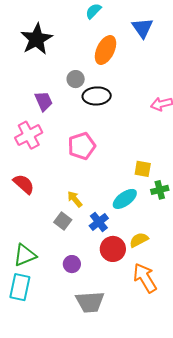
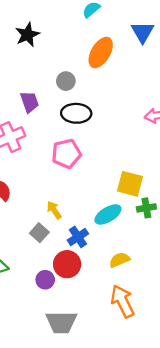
black star: (36, 39) -> (27, 35), size x0.7
black ellipse: (97, 96) -> (76, 113), moved
yellow square: (143, 169) -> (130, 184), size x1.4
red circle: (113, 249) -> (67, 264), moved

